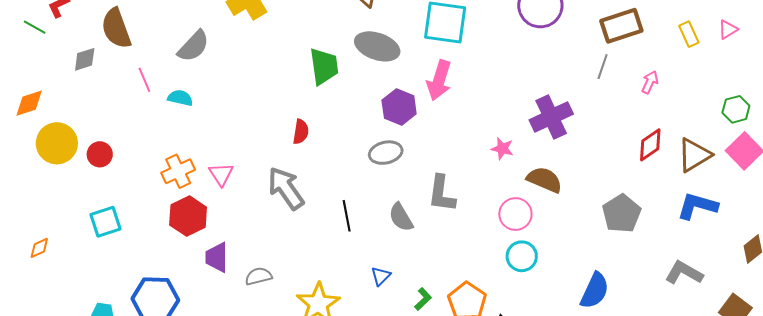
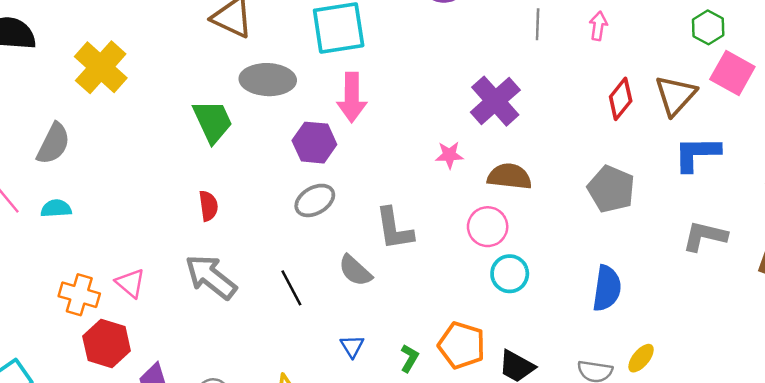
orange cross: (178, 171) -> (79, 295), turned -32

